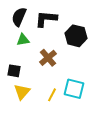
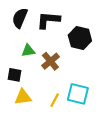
green triangle: (23, 40) -> (28, 51), moved
yellow triangle: (22, 92) -> (23, 97), turned 42

